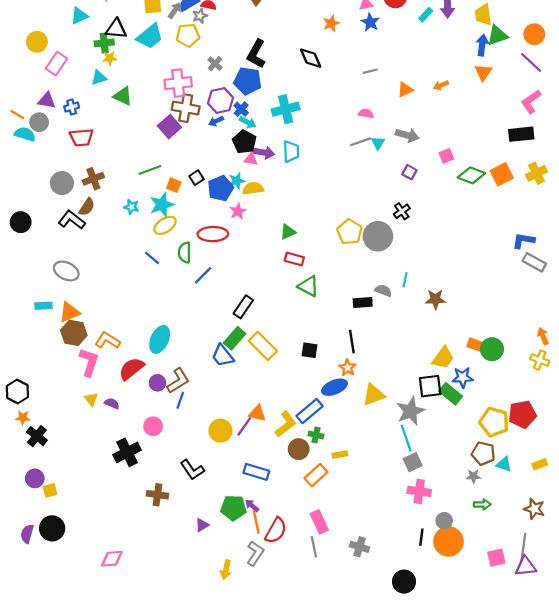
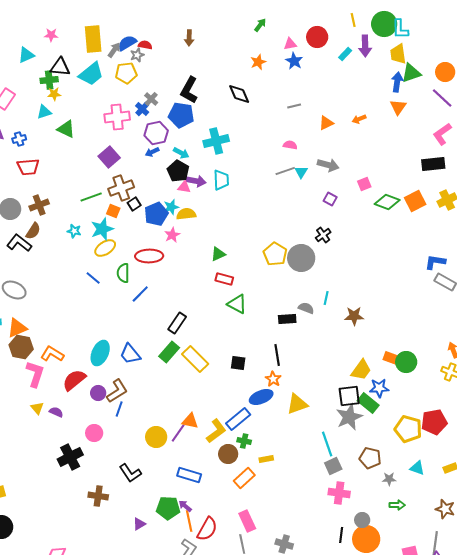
brown cross: (186, 108) -> (121, 188), moved, turned -30
blue cross: (241, 109) -> (142, 109), moved
blue trapezoid: (223, 356) -> (130, 354), moved
gray star: (411, 411) -> (349, 417), moved
brown pentagon: (483, 453) -> (370, 458), moved

